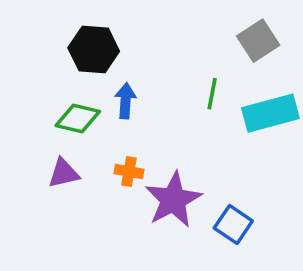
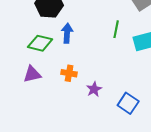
purple star: (173, 200) -> (94, 89), size x0.5

